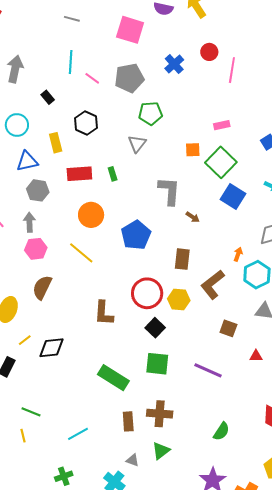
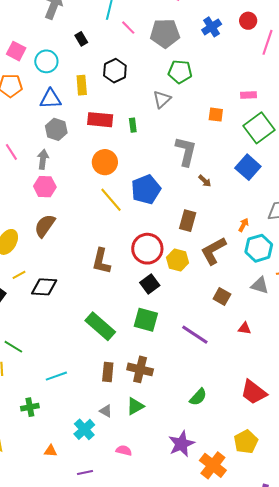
green square: (221, 162) -> (259, 128), moved
yellow line: (81, 253) -> (111, 200), moved
green cross: (64, 476) -> (30, 407), moved

